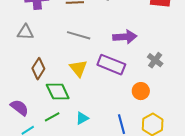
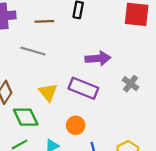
gray line: (79, 35) -> (33, 51), moved
orange circle: (141, 91) -> (76, 125), moved

